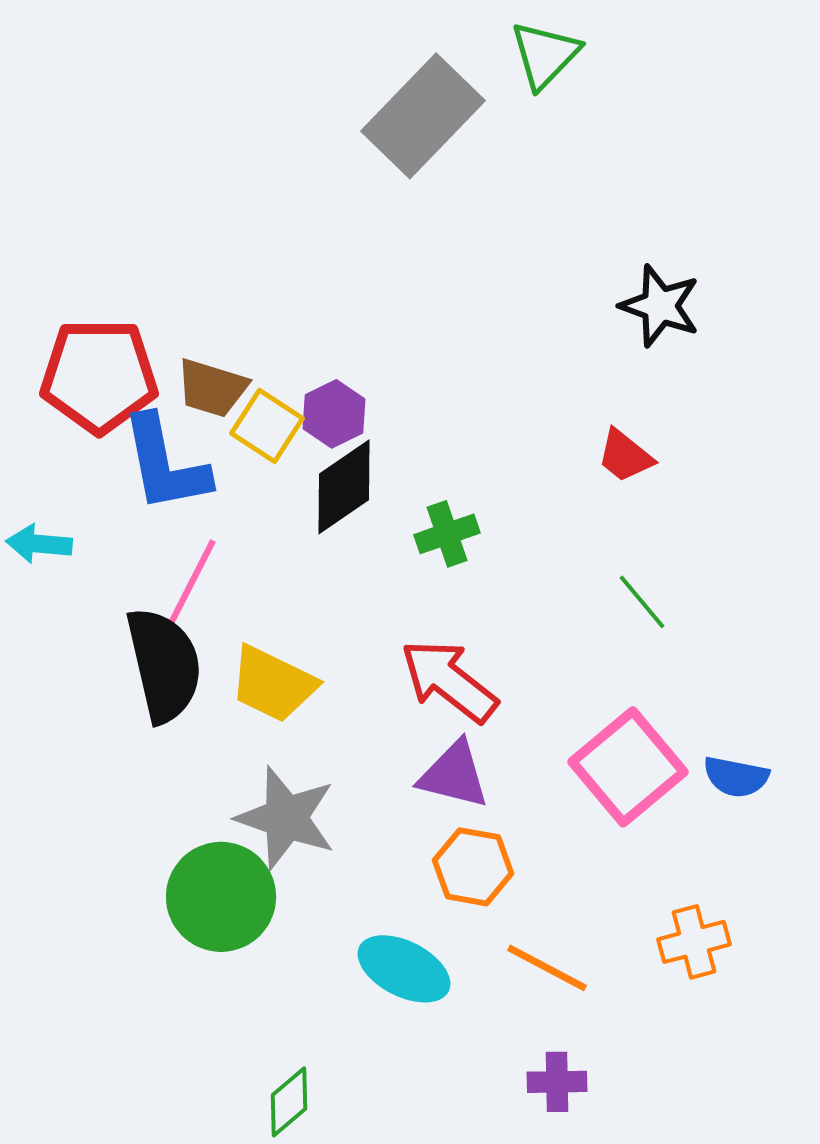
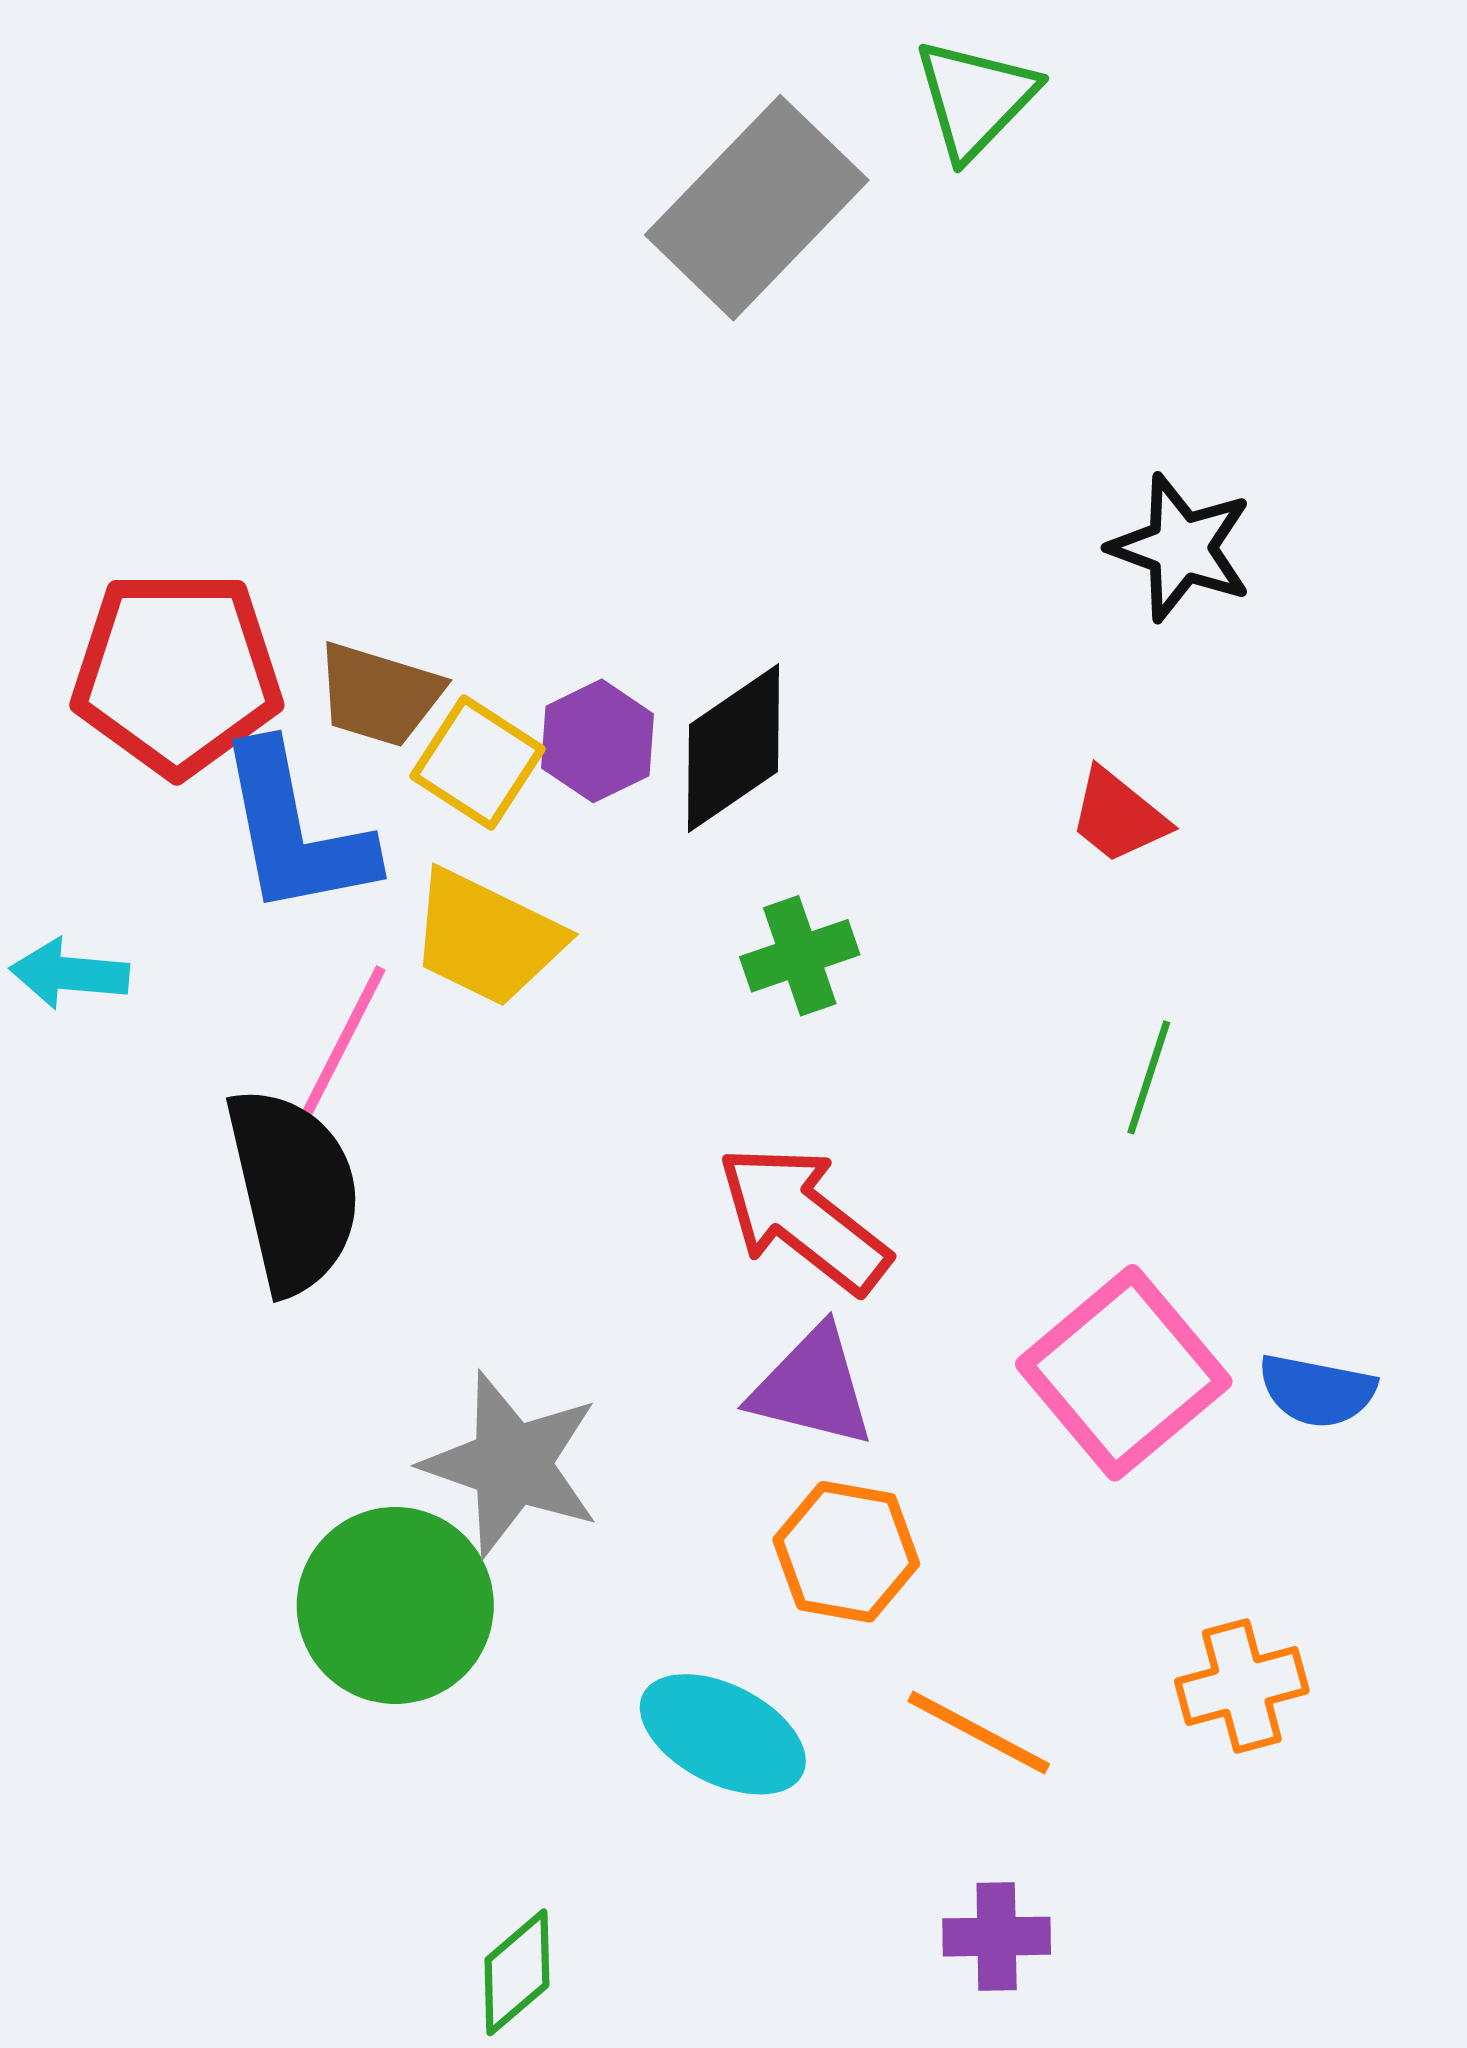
black diamond: (344, 487) -> (734, 748), moved
green line: (642, 602) -> (1149, 1077), turned 58
yellow trapezoid: (273, 684) -> (487, 938), moved

